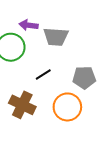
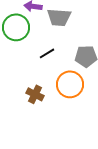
brown cross: (22, 105) -> (35, 94), moved, size x0.7

